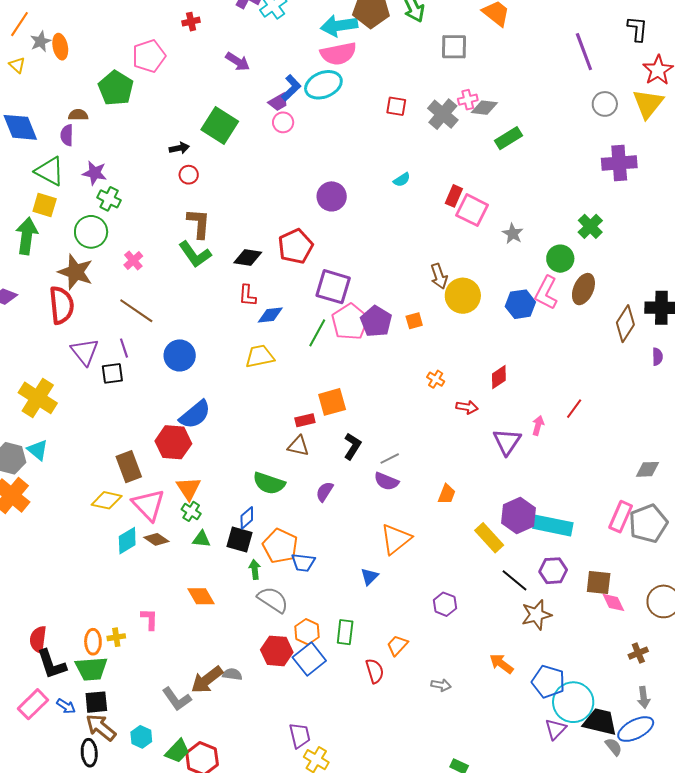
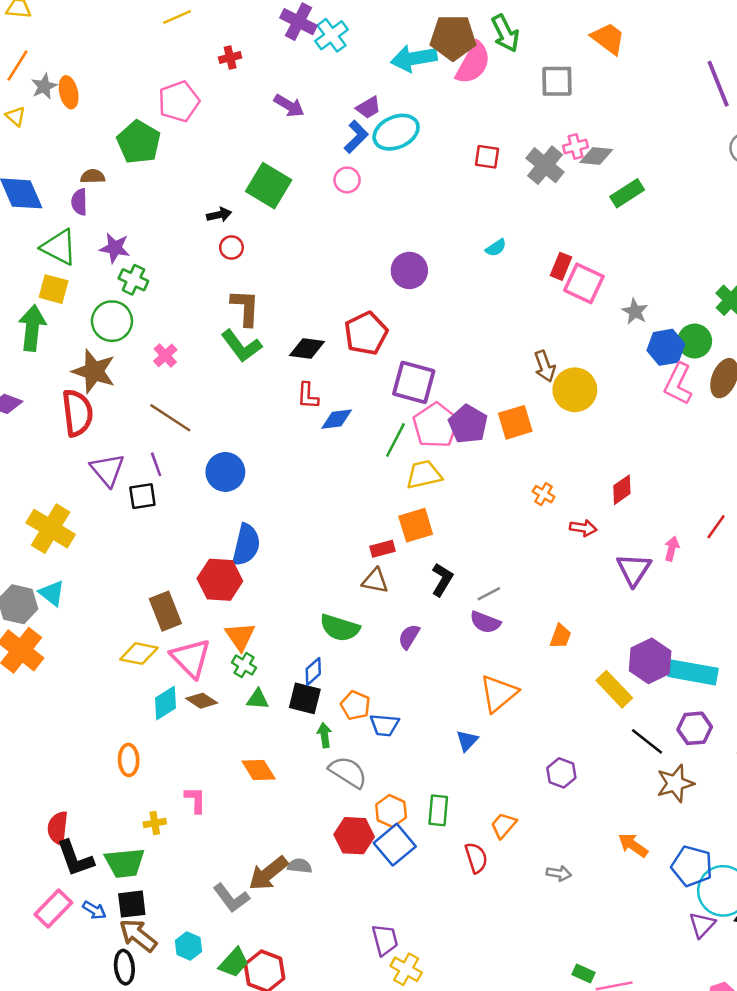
pink semicircle: (338, 54) -> (473, 63), moved, turned -48
purple trapezoid: (278, 102) -> (368, 108), moved
blue hexagon: (520, 304) -> (666, 347), moved
orange square: (414, 321) -> (515, 422), size x1.6
yellow trapezoid: (260, 356) -> (424, 475), moved
blue semicircle: (195, 415) -> (246, 545), turned -36
orange pentagon: (280, 546) -> (355, 705), size x0.7
orange ellipse: (93, 642) -> (129, 760), moved

